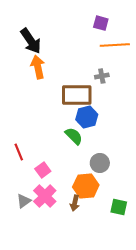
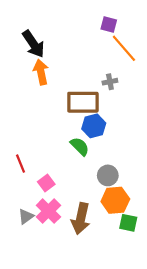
orange line: (115, 45) -> (124, 48), turned 52
orange hexagon: (86, 186) -> (115, 200), moved
brown arrow: (75, 203) -> (81, 219), size x1.8

